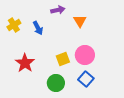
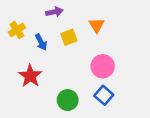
purple arrow: (58, 10) -> (54, 12), moved
blue arrow: (38, 28) -> (41, 42), moved
yellow square: (63, 59) -> (69, 37), moved

